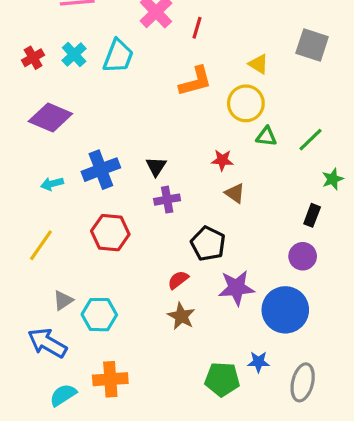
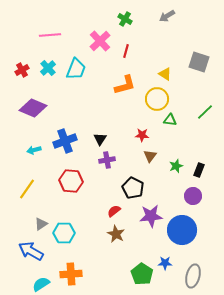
green line: (311, 140) -> (205, 112), moved
green star: (333, 179) -> (176, 166), moved
brown triangle: (235, 193) -> (150, 156), turned 32
green pentagon: (222, 379) -> (142, 274), turned 30

